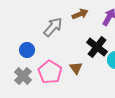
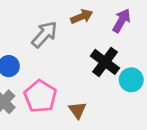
brown triangle: (76, 68) -> (78, 110), moved

